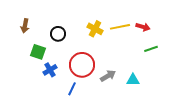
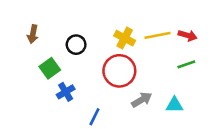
green line: (151, 49) -> (186, 64), moved
green square: (38, 52) -> (50, 68), turned 35
red circle: (82, 65) -> (119, 71), moved

